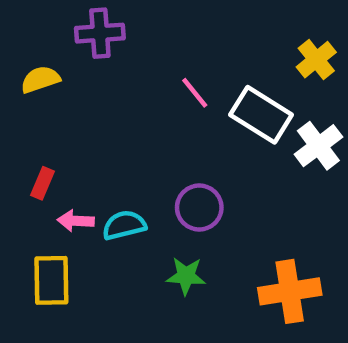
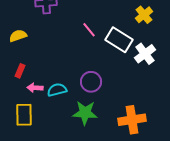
yellow semicircle: (40, 79) -> (18, 36), moved
green star: (186, 276) -> (85, 113), size x1.4

